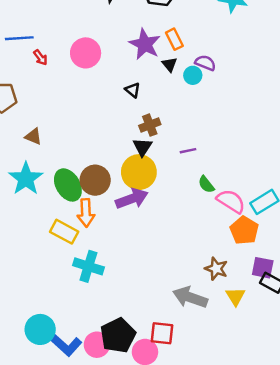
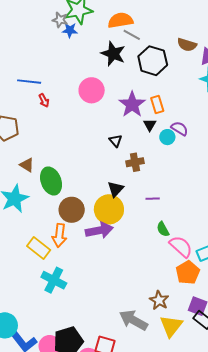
pink circle: (86, 53) -> (92, 90), moved
brown cross: (150, 125) -> (135, 162), moved
green ellipse: (68, 185) -> (51, 181), moved
yellow triangle: (235, 296) -> (171, 326), size x1.4

